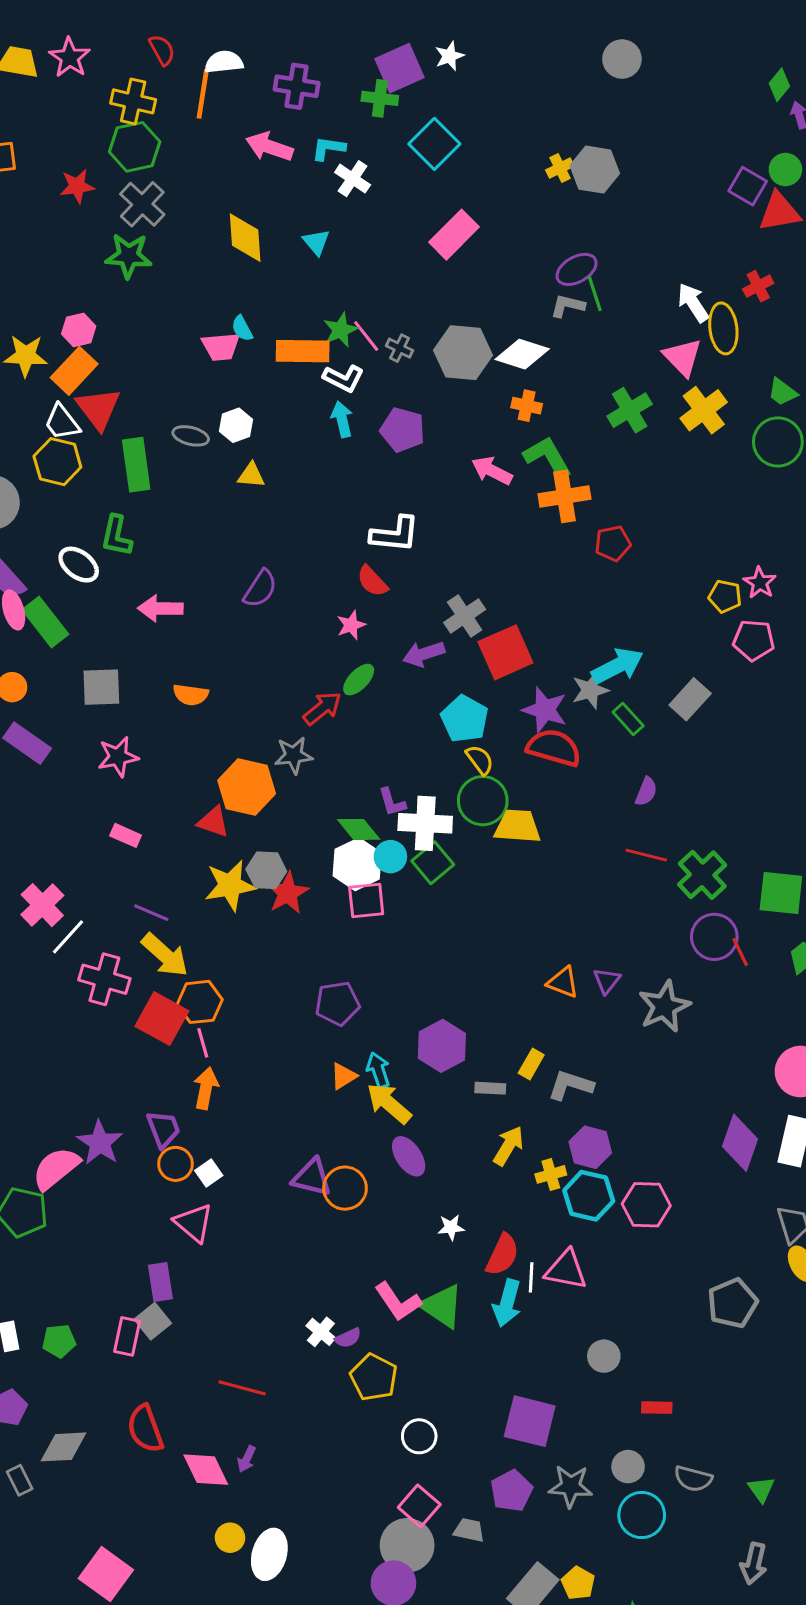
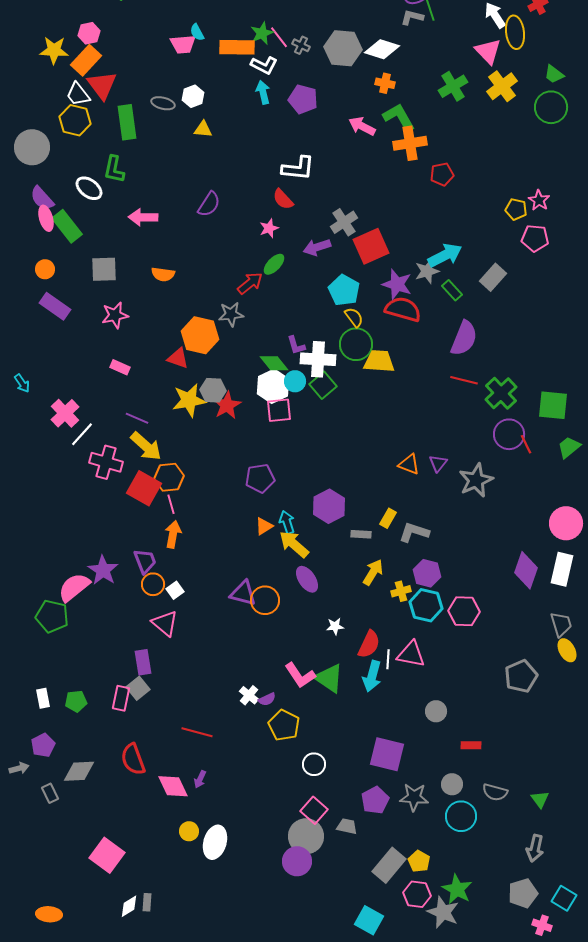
purple semicircle: (646, 792) -> (464, 338), size x1.8

